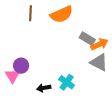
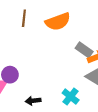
cyan cross: (67, 82) -> (71, 96), moved

